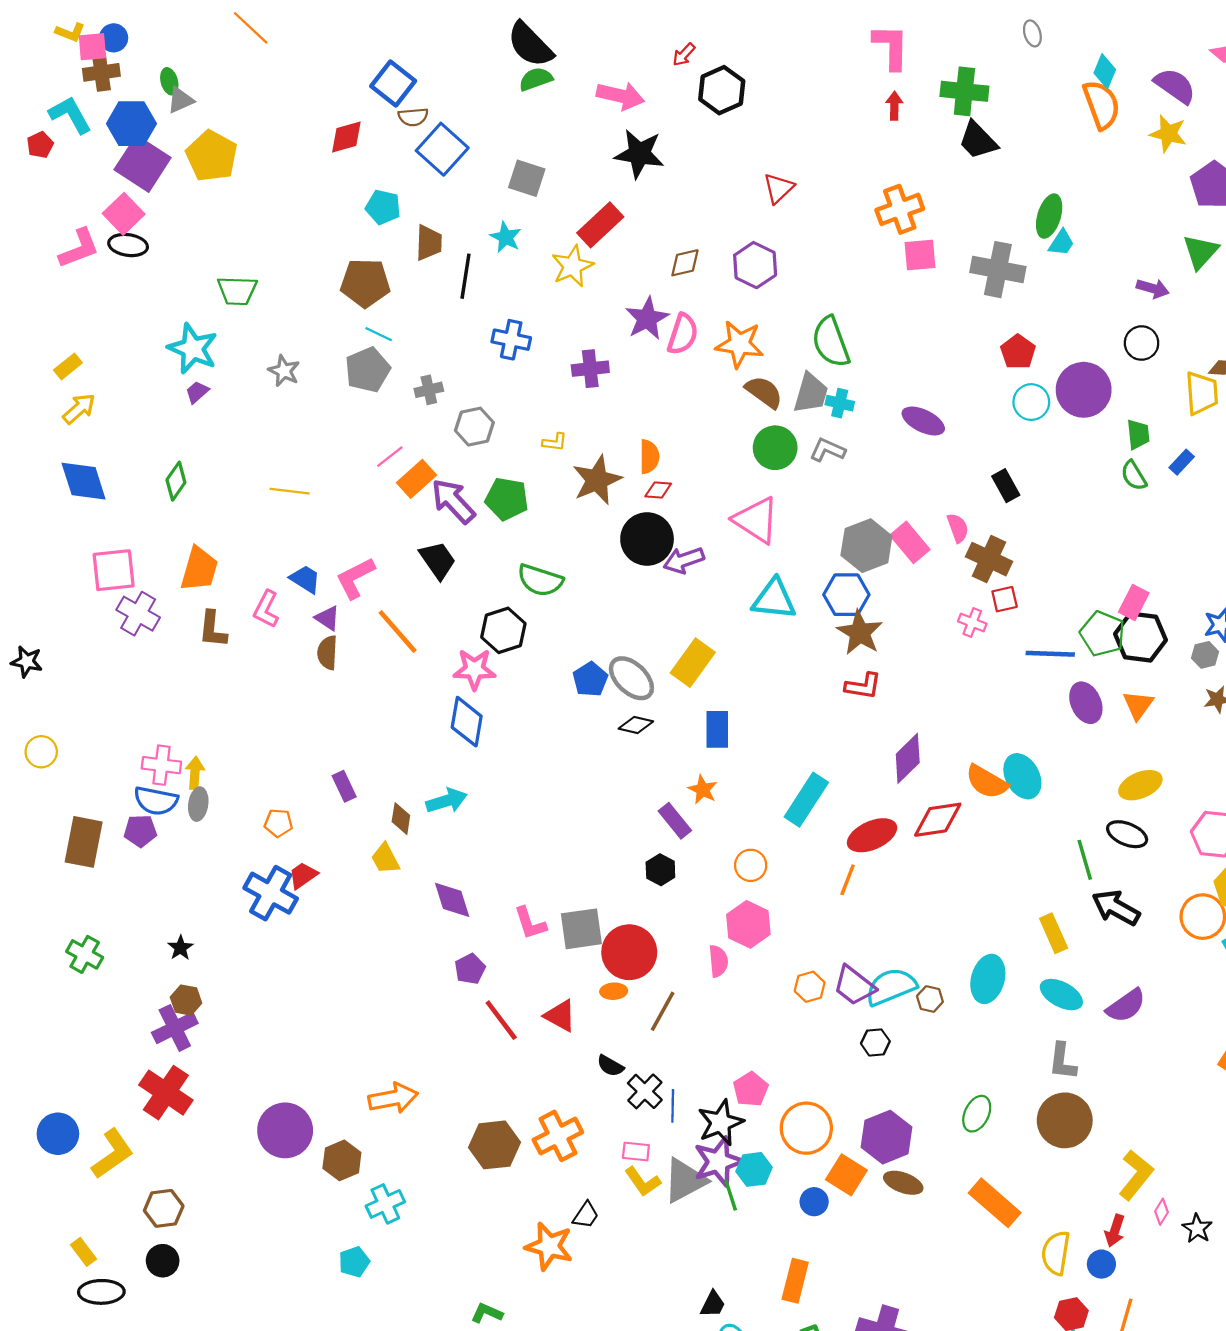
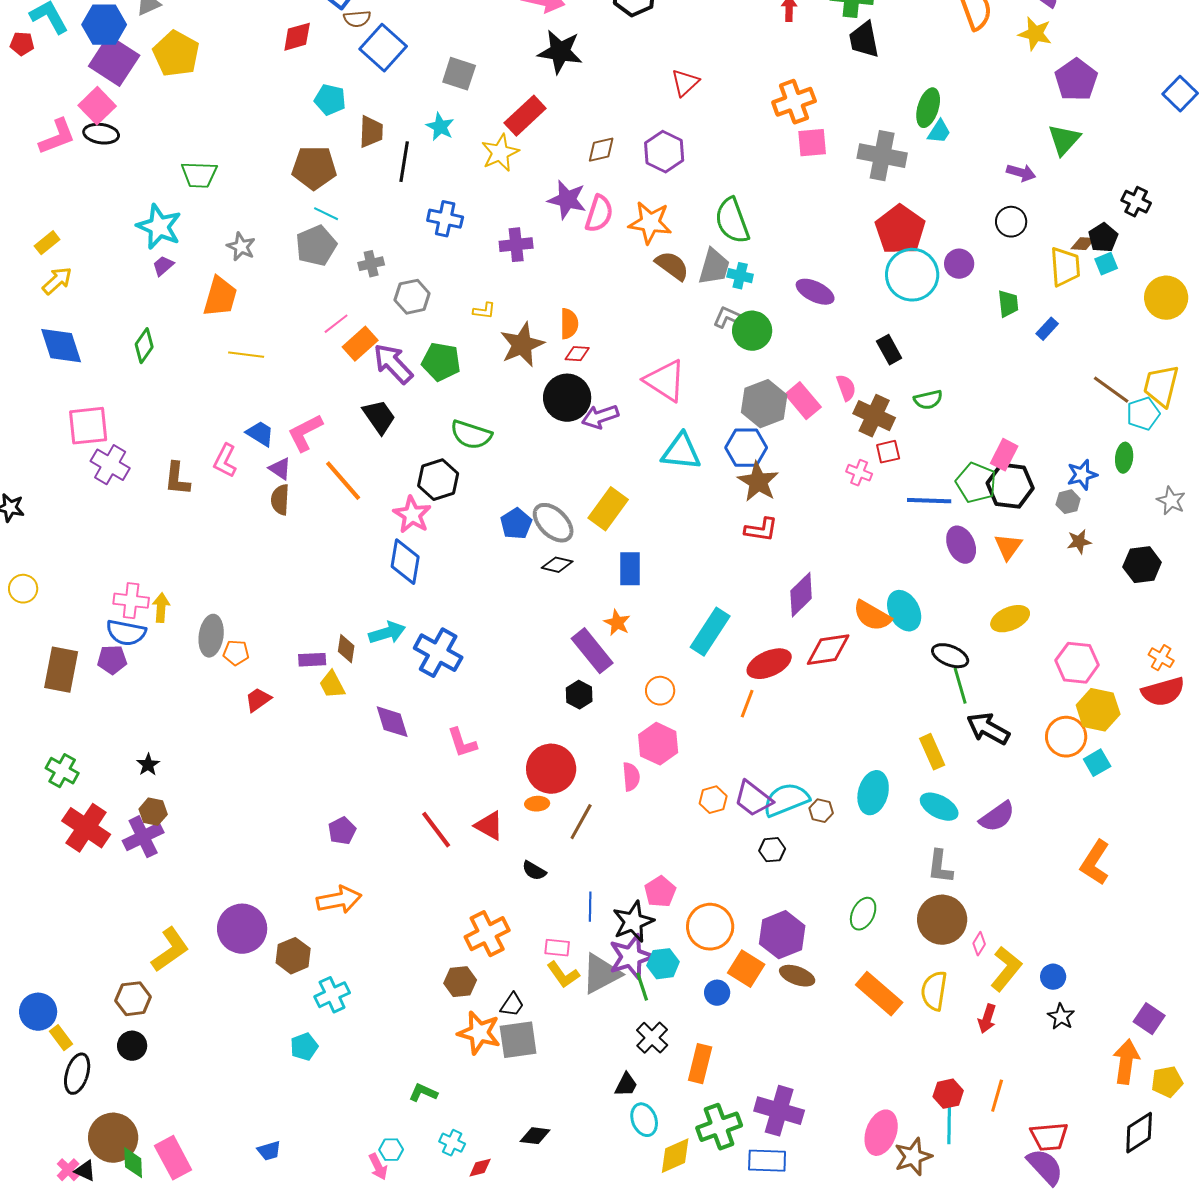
black trapezoid: (978, 140) -> (864, 40), turned 33
red pentagon: (40, 145) -> (22, 44), turned 30
purple star: (647, 319) -> (567, 200), turned -30
red pentagon: (1018, 352) -> (900, 230), size x1.6
purple circle: (1084, 390) -> (959, 264), size x0.6
cyan circle: (1031, 402) -> (912, 275), size x1.6
green circle: (775, 448) -> (752, 331), moved
green semicircle: (1134, 476) -> (928, 400), moved, turned -72
orange trapezoid: (199, 569) -> (220, 297), moved
pink star: (474, 669) -> (412, 515), turned 30
purple rectangle: (344, 786) -> (312, 660), moved, turned -68
gray ellipse: (198, 804) -> (211, 636), moved, size x1.4
purple rectangle: (675, 821) -> (592, 651), size x1.4
black ellipse: (1127, 834) -> (950, 656), moved
blue cross: (271, 893) -> (438, 653), moved
gray square: (581, 929) -> (518, 1040), moved
purple pentagon: (470, 969) -> (342, 831), moved
black cross: (645, 1091) -> (652, 1038), moved
red cross: (166, 1093) -> (86, 828), moved
blue circle: (58, 1134) -> (38, 1012), moved
brown hexagon: (494, 1145) -> (460, 982), moved, size x0.7
yellow L-shape: (112, 1154) -> (170, 950), moved
pink diamond: (1162, 1212) -> (979, 944), moved
yellow semicircle: (1056, 1253) -> (934, 991), moved
blue circle: (1101, 1264) -> (1053, 977), moved
black ellipse: (101, 1292) -> (77, 1074), turned -72

